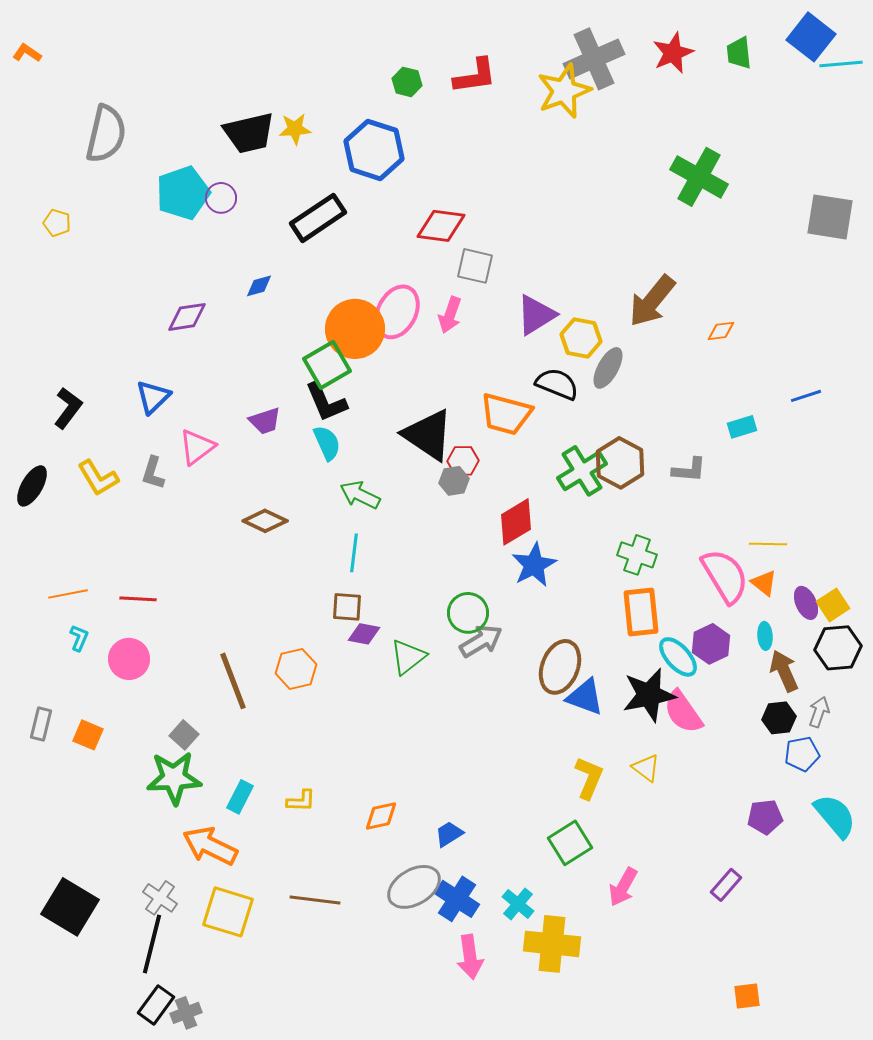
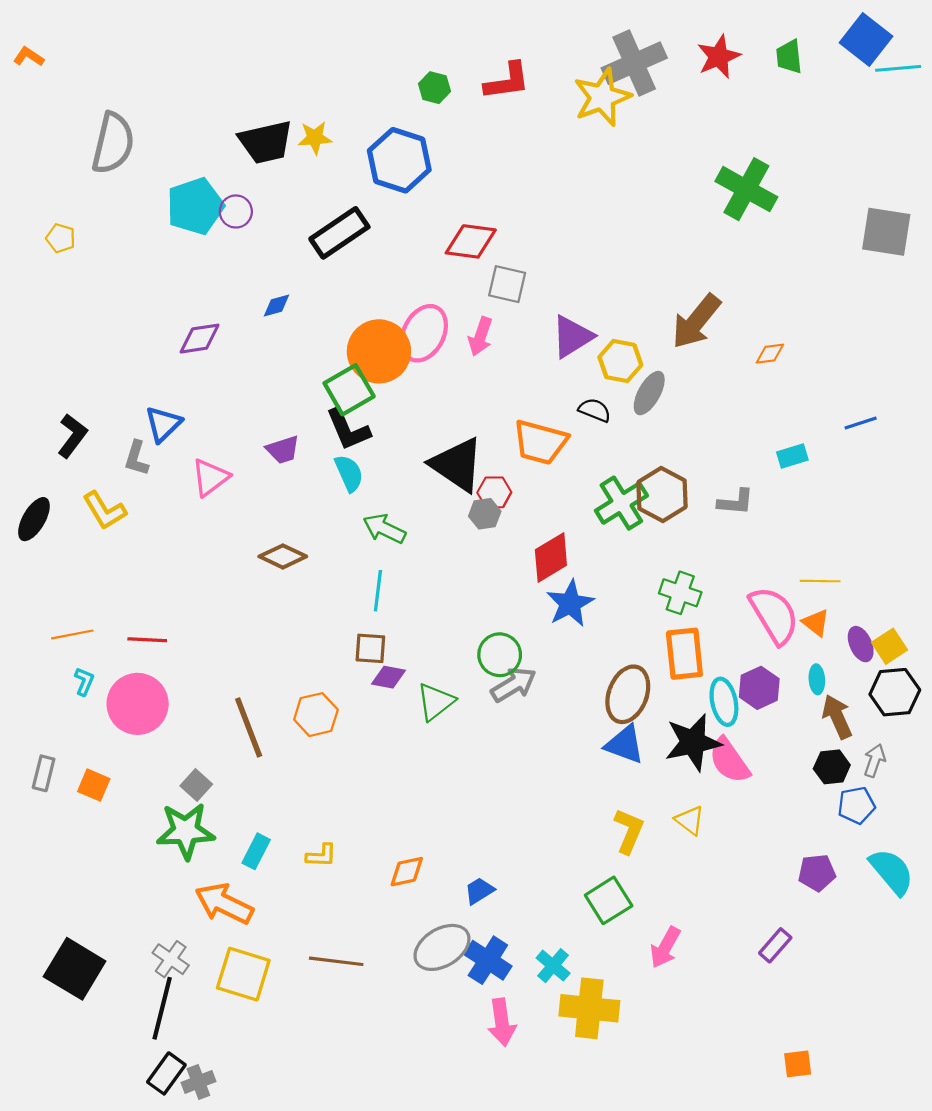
black semicircle: (557, 384) -> (595, 410), size x0.7
gray L-shape: (153, 473) -> (136, 458), moved
cyan ellipse: (678, 657) -> (724, 702), turned 30
pink circle: (129, 659) -> (138, 704), size x1.4
brown ellipse: (560, 667) -> (628, 694), moved

